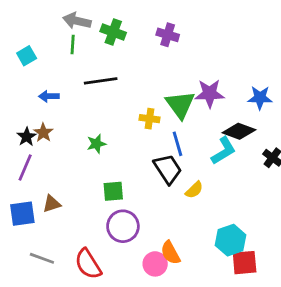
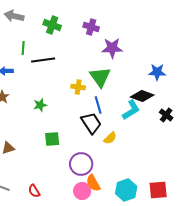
gray arrow: (77, 21) -> (14, 16), moved
green line: (73, 45) -> (23, 48), moved
purple star: (210, 93) -> (112, 48), moved
purple circle: (123, 226) -> (81, 164), moved
cyan hexagon: (231, 240) -> (126, 190), moved
red square: (245, 263) -> (158, 190), moved
red semicircle: (88, 264) -> (34, 191), size x0.6

